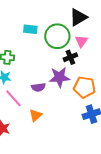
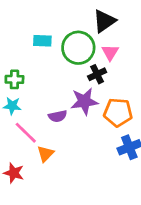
orange triangle: (35, 115) -> (45, 154), moved

